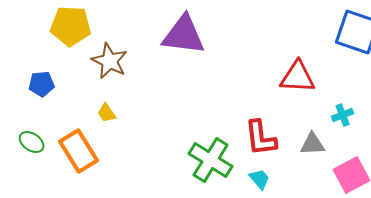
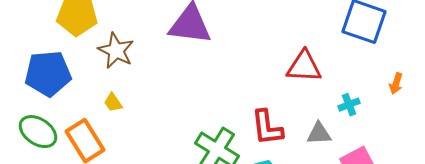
blue pentagon: (42, 84) -> (48, 74), size x1.8
green ellipse: (32, 142) -> (38, 132), size x1.5

